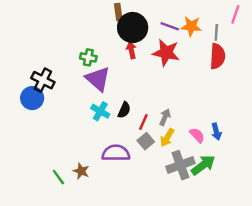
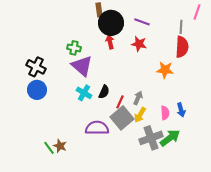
orange star: (191, 26) -> (165, 70), moved
red star: (166, 53) -> (139, 44), size x0.7
blue circle: (32, 98) -> (37, 90), moved
pink semicircle: (197, 135) -> (165, 113), turned 40
gray square: (146, 141) -> (122, 118), size x1.6
brown star: (81, 171) -> (60, 146), moved

